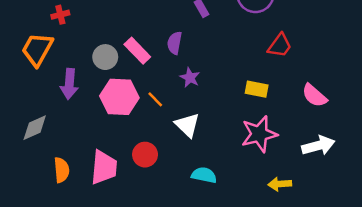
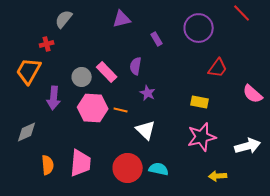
pink semicircle: (314, 96) -> (253, 94), moved
orange line: (155, 99) -> (121, 110), turned -32
red circle: (145, 155) -> (128, 168), moved, size x1.5

